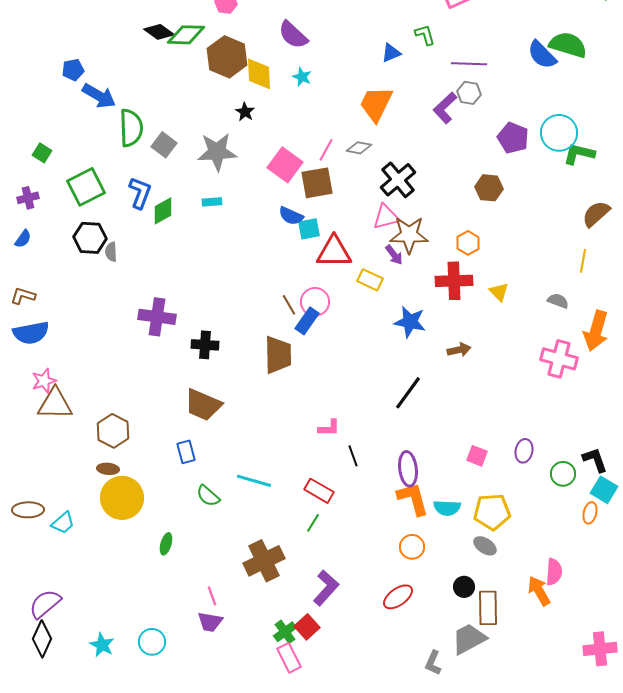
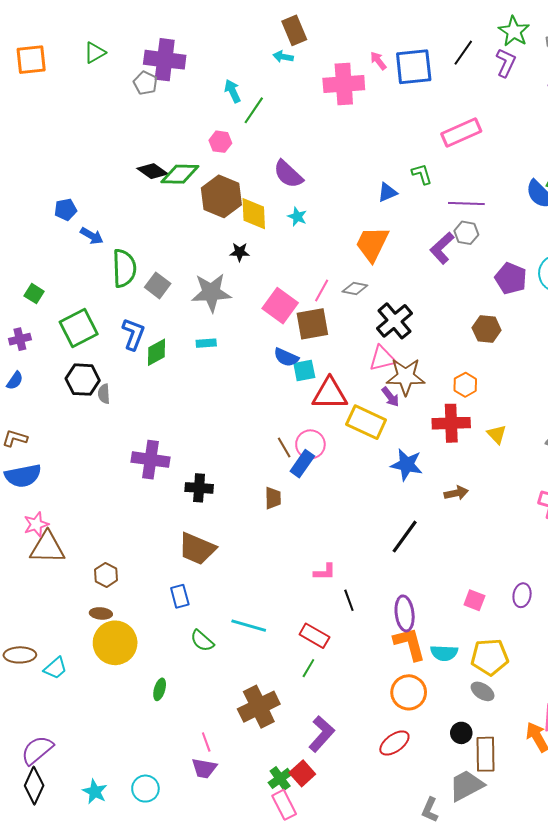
blue arrow: (99, 96) -> (92, 236), size x0.7
black star: (245, 112) -> (240, 252), turned -30
yellow rectangle: (370, 280) -> (366, 422), size x1.5
brown trapezoid: (278, 355) -> (273, 498), size x0.6
brown hexagon: (113, 431) -> (106, 575), size x0.7
orange circle: (412, 547) -> (409, 692), size x1.4

